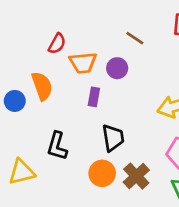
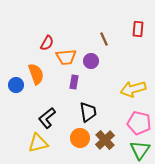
brown line: (135, 38) -> (104, 39), turned 32
black L-shape: (57, 146) -> (47, 118), turned 35
yellow triangle: (22, 172) -> (38, 143), moved

